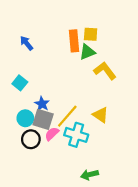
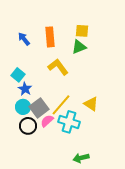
orange rectangle: (74, 41) -> (50, 37), moved
yellow L-shape: (105, 71) -> (58, 67), moved
blue star: (42, 104) -> (25, 89), moved
gray square: (43, 119) -> (39, 108), turned 36

